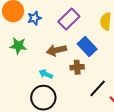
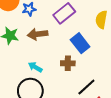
brown arrow: (56, 50) -> (38, 34), moved

